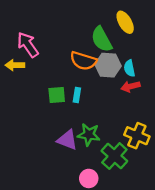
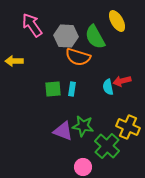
pink arrow: (28, 45) -> (32, 25), moved
gray hexagon: (108, 65) -> (66, 36), moved
cyan semicircle: (129, 68) -> (108, 87), moved

